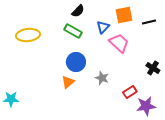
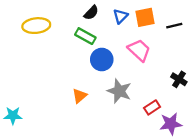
blue triangle: (103, 27) -> (120, 16), moved
yellow ellipse: (28, 35) -> (36, 26), moved
blue circle: (76, 62) -> (102, 59), moved
gray star: (102, 78) -> (119, 91), size x1.5

